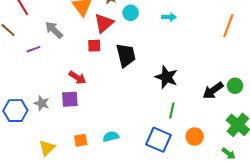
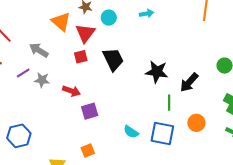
black arrow: (213, 90) -> (189, 82), moved
purple square: (70, 99) -> (90, 111), moved
gray star: (42, 103) -> (42, 80), moved
cyan semicircle: (111, 136) -> (131, 132), moved, turned -119

